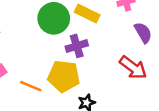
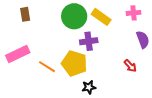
red arrow: (133, 68) -> (130, 66), size x0.6

